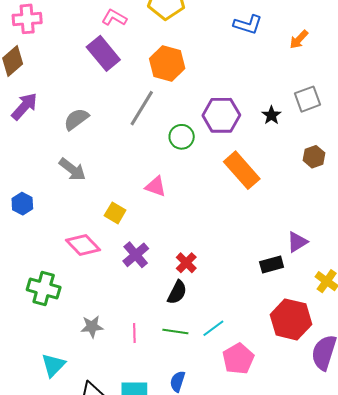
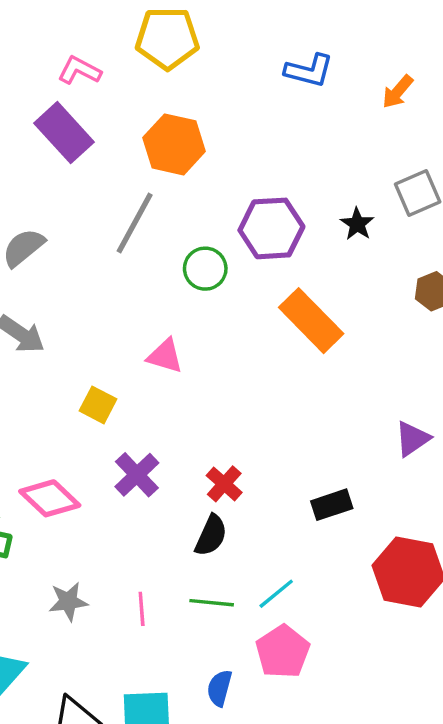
pink diamond: (83, 245) -> (50, 498), moved
black rectangle: (272, 265) -> (332, 505), moved
pink pentagon: (238, 359) -> (283, 652), moved

